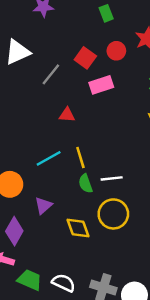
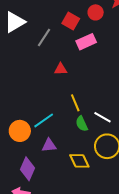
cyan line: (49, 158) -> (44, 120), moved
white line: (112, 178) -> (103, 117), turned 42
purple triangle: (43, 206) -> (49, 145), turned 42

